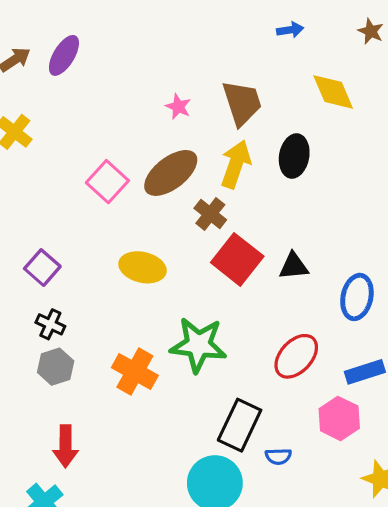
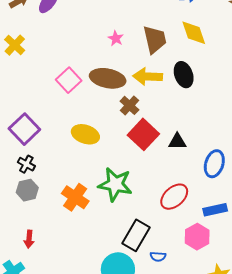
yellow diamond: (333, 92) -> (194, 33), moved
black ellipse: (294, 156) -> (184, 75), turned -35
yellow arrow: (236, 164) -> (148, 76), turned -112
brown ellipse: (171, 173) -> (108, 78), turned 44
purple square: (42, 268) -> (24, 129), size x1.4
red arrow: (66, 446) -> (29, 239), size x0.7

